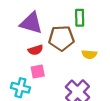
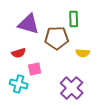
red semicircle: (36, 50) -> (19, 53), moved

